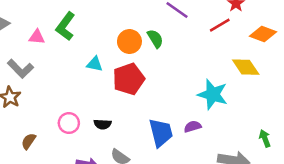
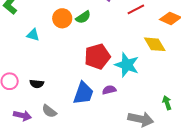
green semicircle: (155, 39) -> (83, 17), turned 84
red pentagon: (129, 79) -> (97, 56), moved
blue trapezoid: (161, 133) -> (83, 93), turned 30

